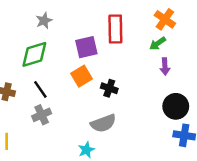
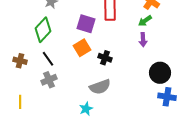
purple square: (86, 47) -> (86, 24), turned 30
green diamond: (34, 54) -> (43, 30), turned -30
purple arrow: (165, 66) -> (143, 40), moved

